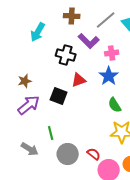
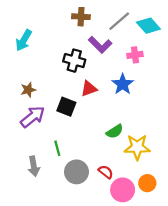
cyan arrow: (38, 32) -> (24, 40), moved
pink cross: (112, 53) -> (135, 55), moved
green semicircle: (115, 105) -> (115, 131), moved, turned -91
gray arrow: (30, 149) -> (34, 166), turned 48

